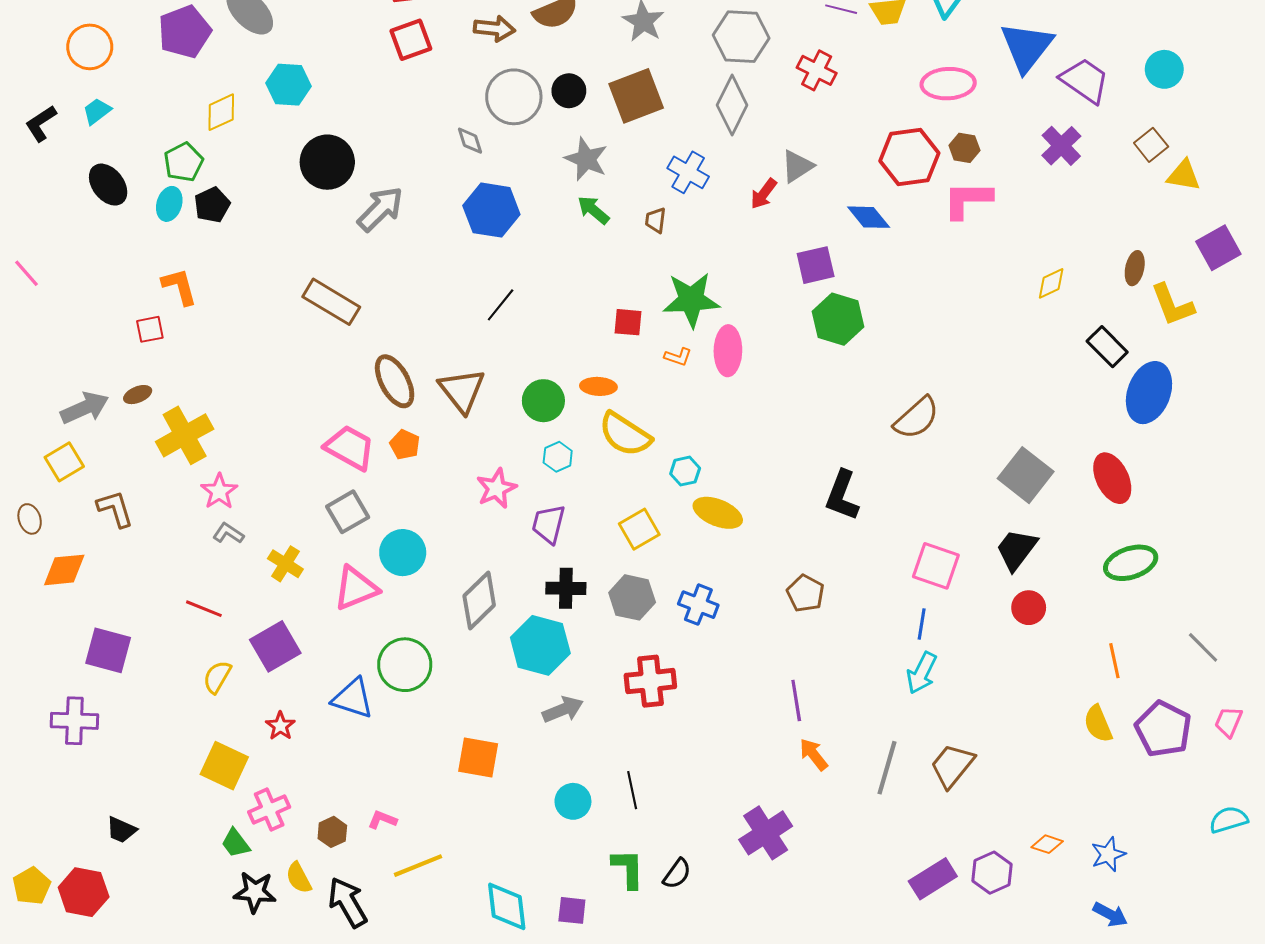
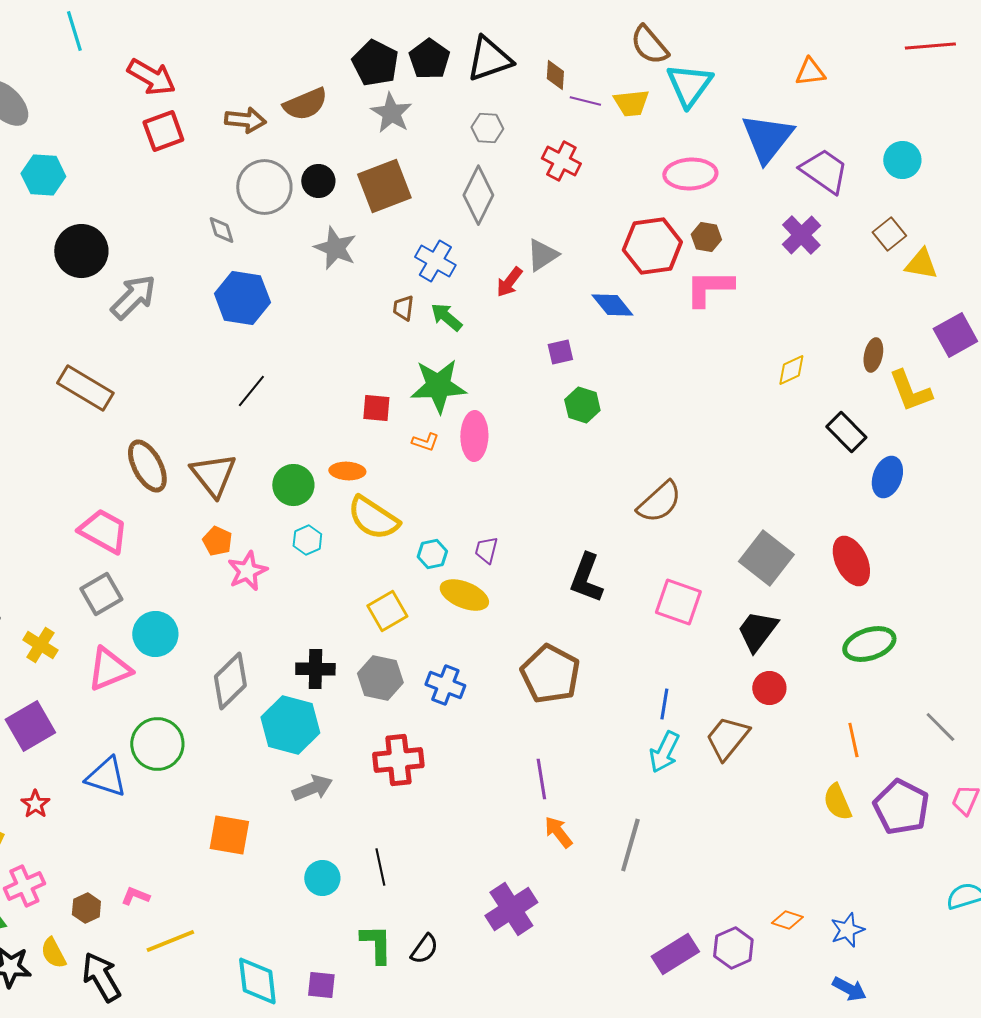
gray hexagon: (741, 37) -> (487, 128), size x0.6
green arrow: (593, 210) -> (446, 317), moved
purple square: (816, 265) -> (560, 352), size x0.7
green hexagon: (838, 319) -> (582, 405), size x0.7
blue ellipse: (1149, 393) -> (887, 477), size x0.7
orange pentagon: (405, 445) -> (217, 541), moved
purple trapezoid: (548, 524) -> (486, 550), moved, size x0.7
pink square: (936, 566) -> (678, 602), moved
brown pentagon: (805, 593) -> (550, 674), size x1.6
brown trapezoid: (952, 766) -> (727, 738), moved

